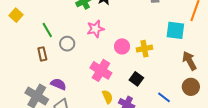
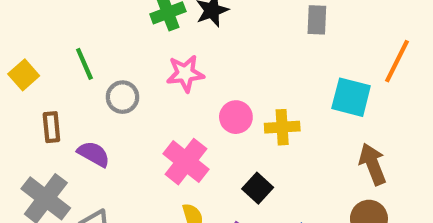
yellow square: (16, 15) -> (24, 75), moved
brown rectangle: (42, 54) -> (51, 127), moved
purple semicircle: (58, 84) -> (94, 154), moved

